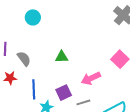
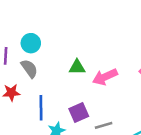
cyan circle: (33, 17) -> (31, 43), moved
pink arrow: (91, 78) -> (105, 77), moved

